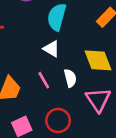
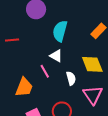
pink line: (44, 80) -> (45, 71), moved

